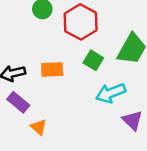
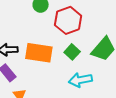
orange rectangle: (52, 69) -> (39, 53), size x1.5

